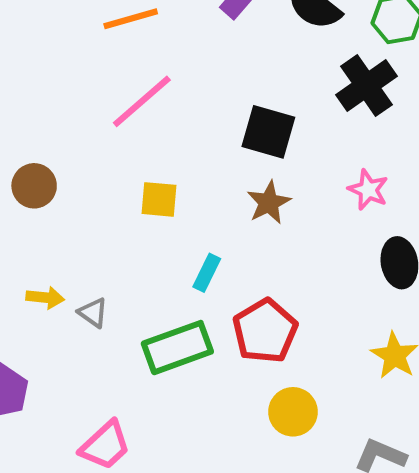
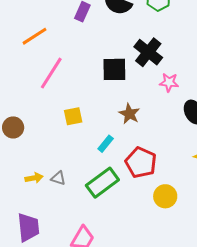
black cross: (366, 86) -> (148, 52), moved
brown star: (269, 203) -> (129, 114), moved
cyan rectangle: (207, 273) -> (106, 144), turned 30

